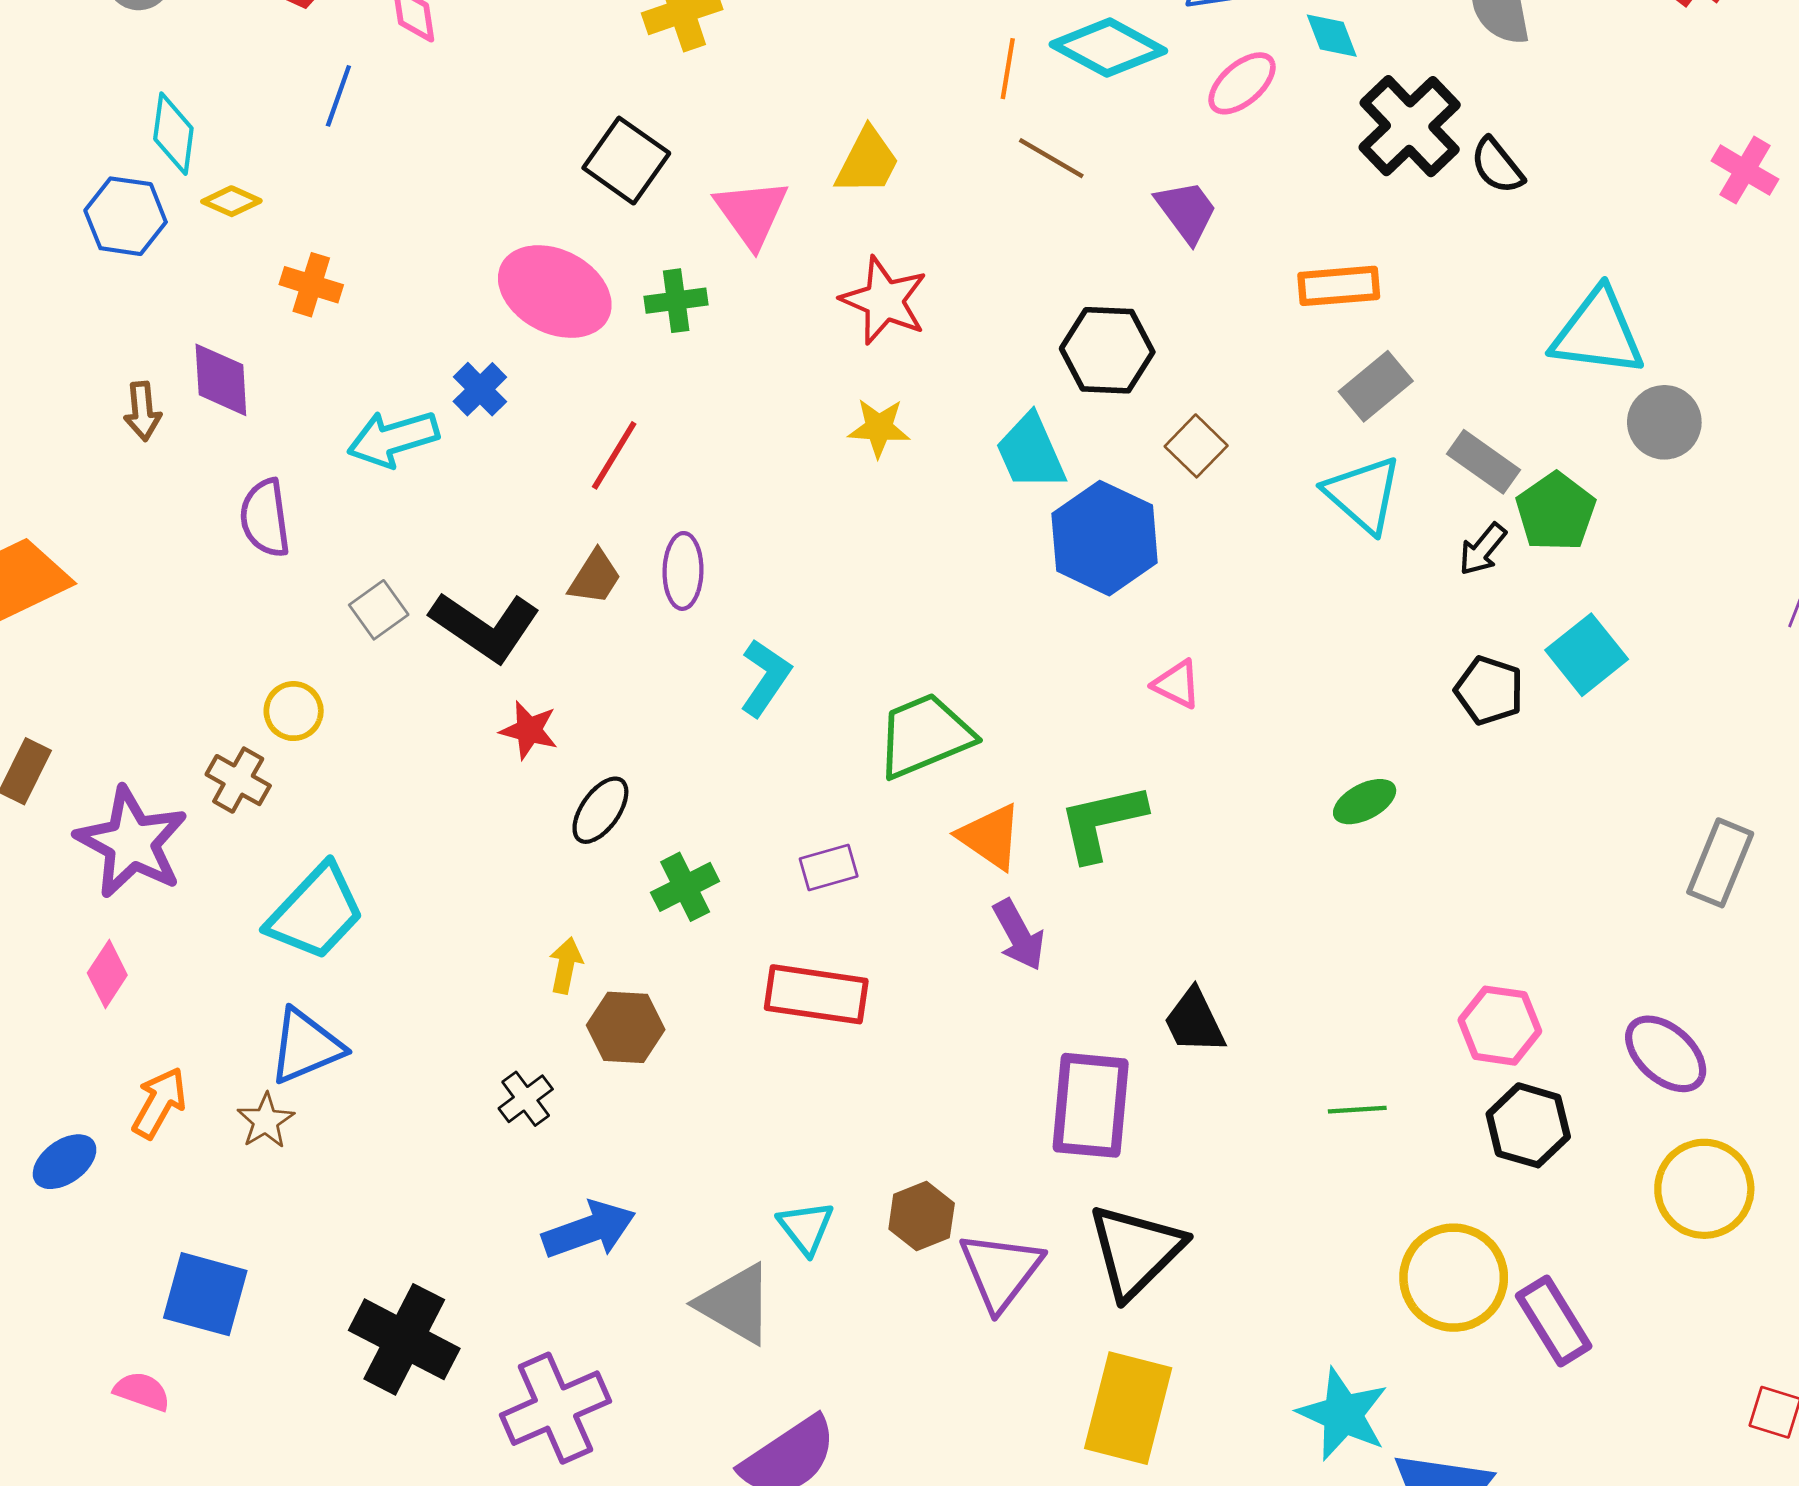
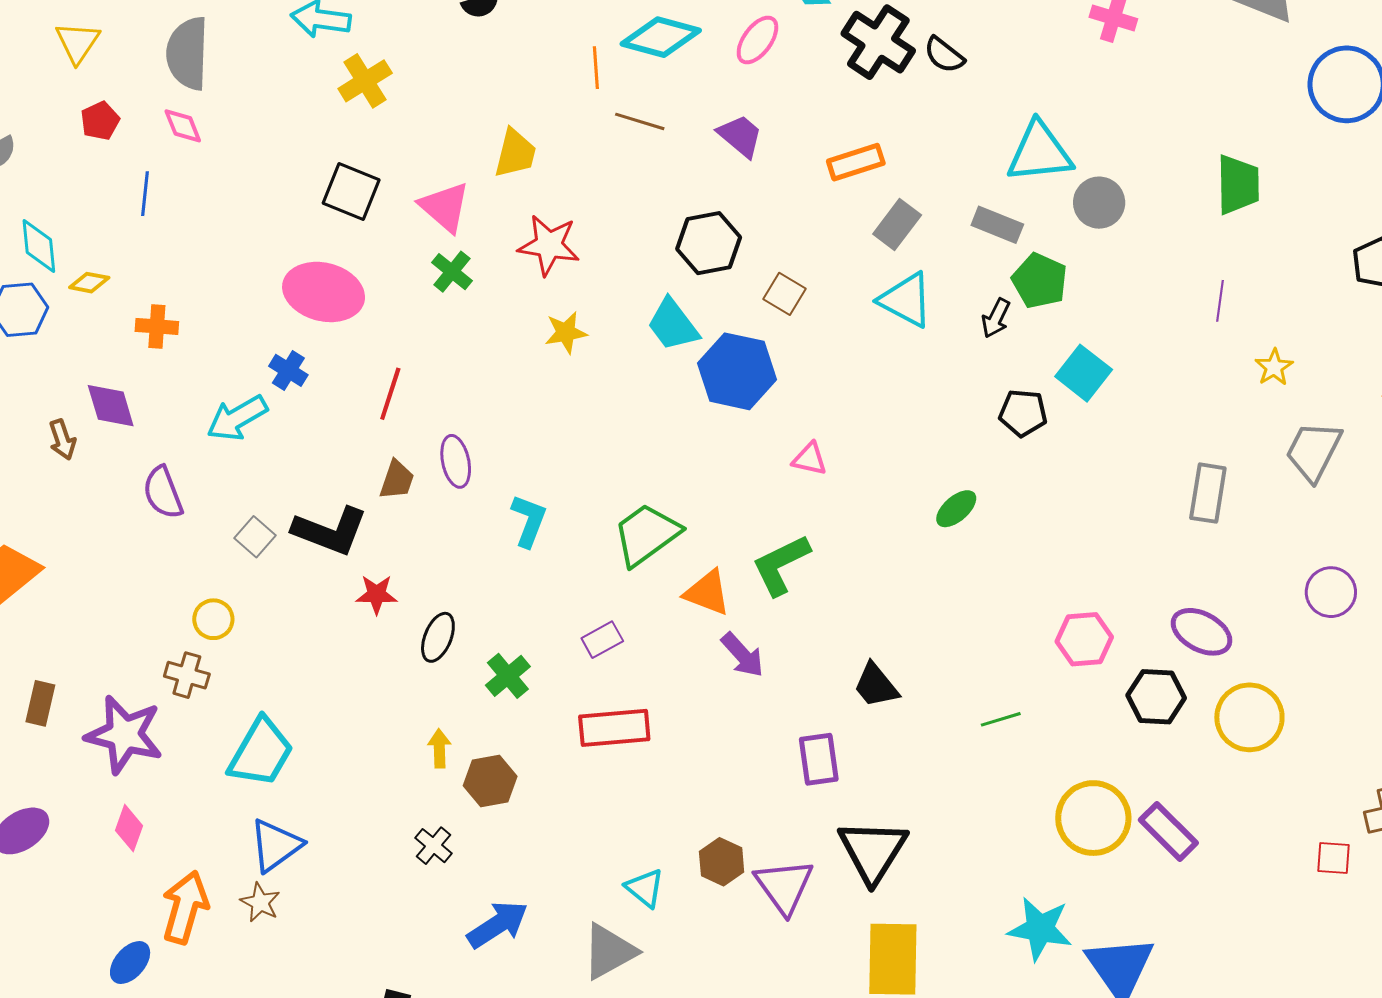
green cross: (676, 301) -> (452, 272), moved, turned -30
gray rectangle: (1483, 462) -> (997, 225), moved
orange arrow: (159, 1103) -> (185, 907), size x1.4
purple rectangle: (1091, 1105) -> (819, 759), size x0.7
black hexagon: (1528, 1125) -> (1156, 697), moved
gray triangle: (736, 1304) -> (609, 951), turned -46

